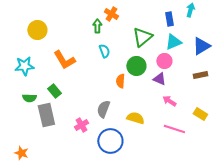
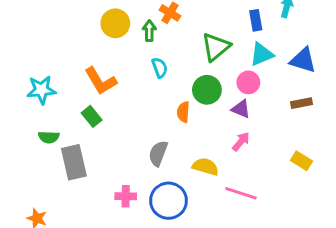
yellow circle: (37, 30) -> (115, 23), moved
blue triangle: (201, 46) -> (303, 60), turned 48
green rectangle: (54, 91) -> (92, 116), moved
pink arrow: (169, 101) -> (241, 142), moved, turned 96
pink cross: (81, 125) -> (126, 196), moved, turned 32
pink line: (174, 129) -> (241, 193), moved

